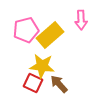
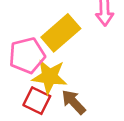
pink pentagon: (26, 30) -> (27, 55), moved

